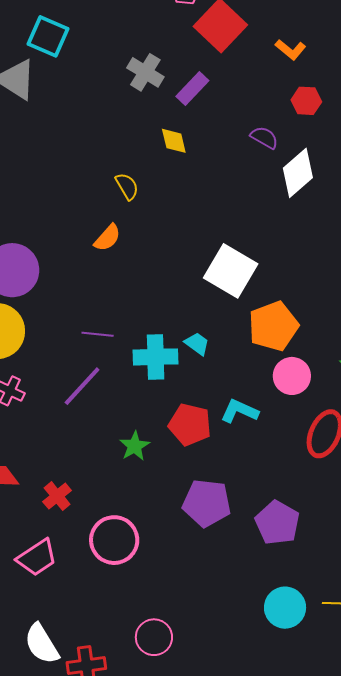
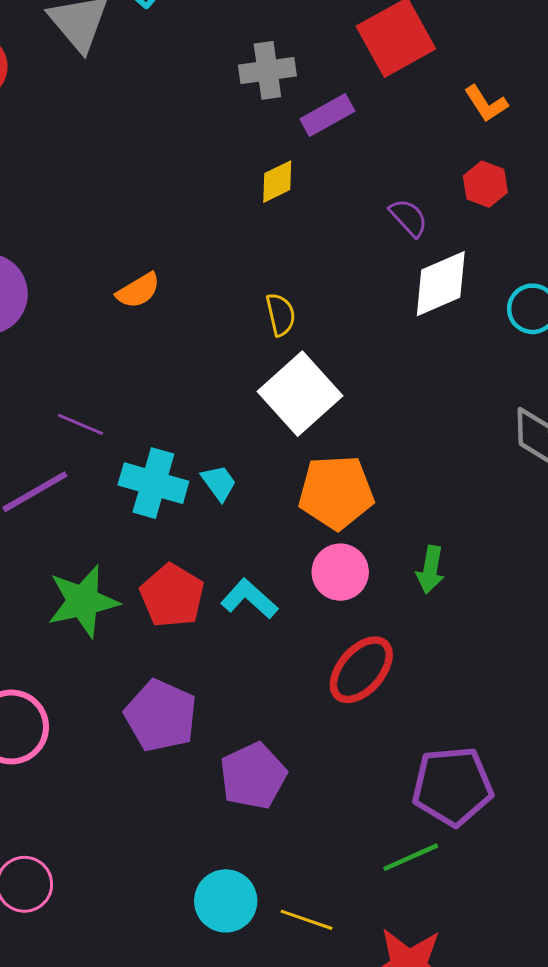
gray cross: (145, 72) -> (267, 70), turned 33
yellow diamond: (174, 141) -> (277, 182), turned 60
yellow semicircle: (127, 186) -> (281, 315), moved
green star: (134, 446) -> (83, 601), size x1.6

